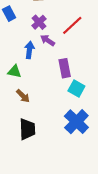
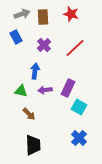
purple arrow: (48, 40) -> (45, 90), moved, turned -40
purple rectangle: (65, 68) -> (68, 88), turned 36
blue cross: (76, 122) -> (79, 138), size x0.7

